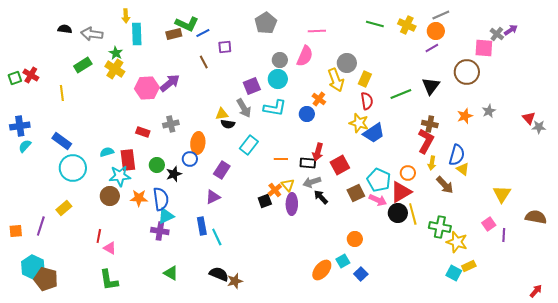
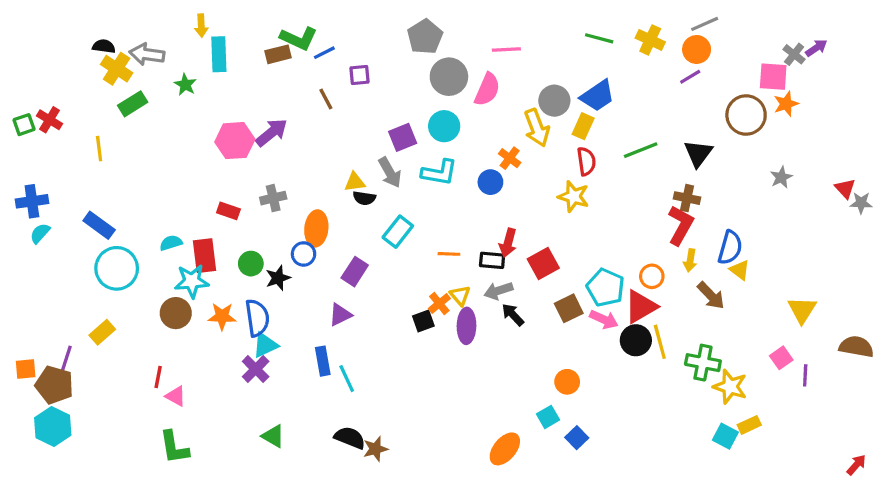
gray circle: (280, 60) -> (449, 77), moved, size x1.5
yellow cross: (115, 69) -> (117, 69), moved
black triangle: (431, 86) -> (698, 153), moved
orange star: (465, 116) -> (786, 104), moved
blue trapezoid: (374, 133) -> (598, 96), moved
purple cross: (160, 231) -> (256, 369), turned 36
orange ellipse: (322, 270) -> (505, 449), moved
brown pentagon: (46, 279) -> (54, 385), moved

